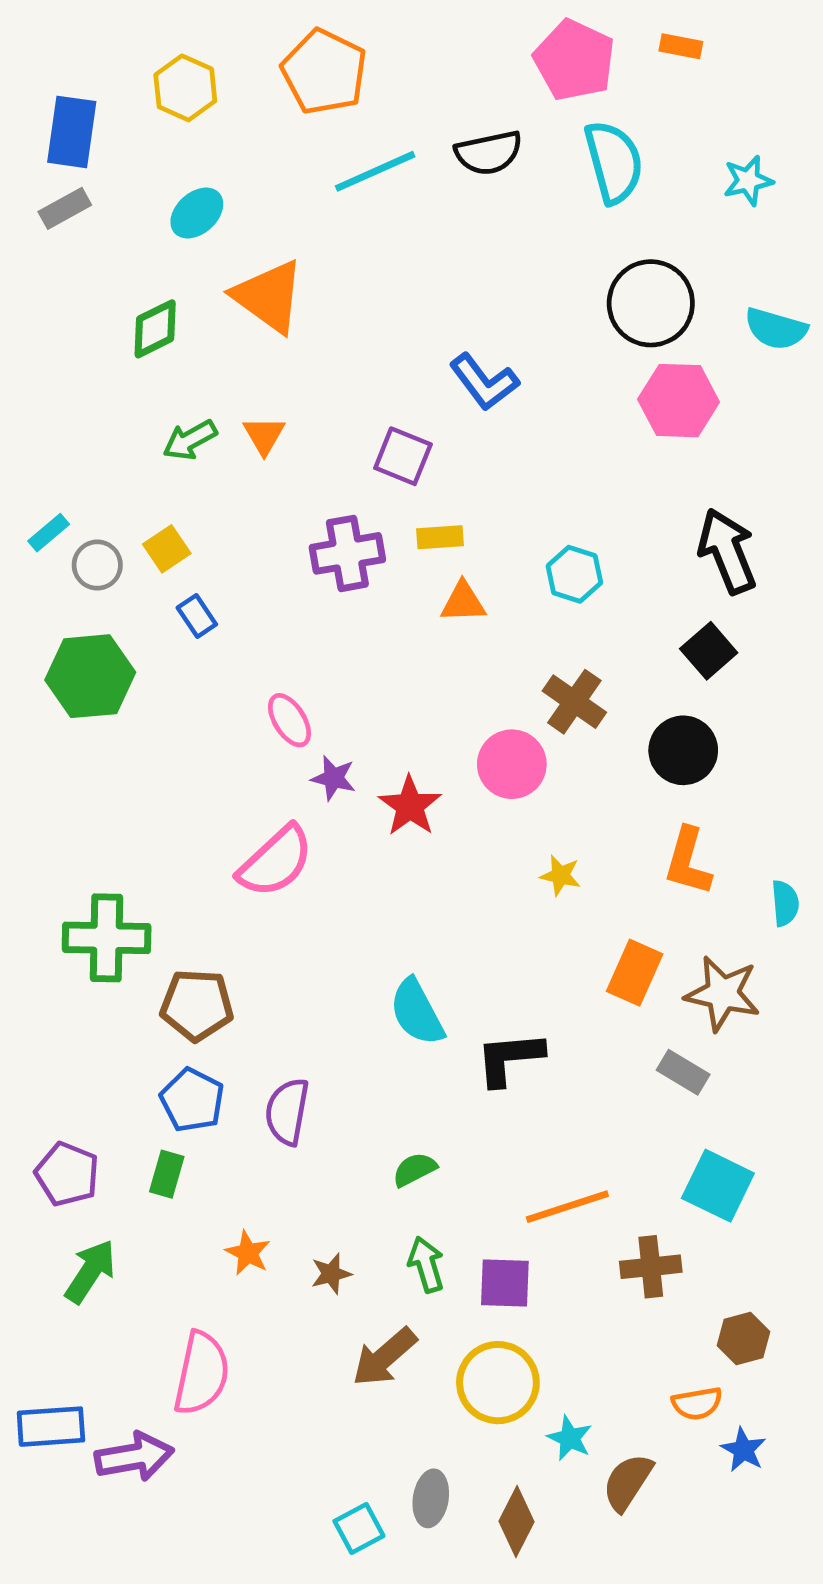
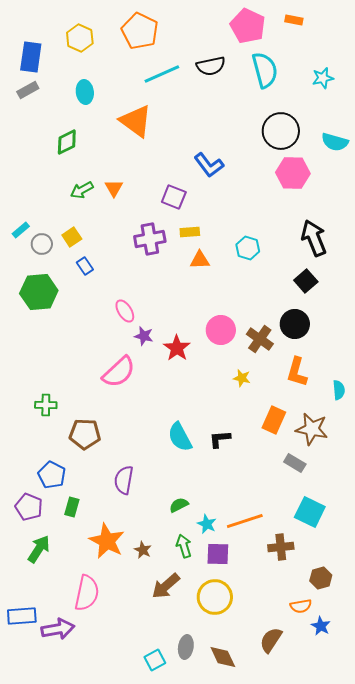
cyan ellipse: (197, 213) -> (85, 92), turned -55
orange triangle: (269, 296) -> (136, 121), moved
brown cross: (574, 702) -> (260, 339), moved
green cross: (107, 938) -> (46, 405), size x0.6
black L-shape: (510, 1058) -> (220, 439), moved, size x0.7
blue pentagon: (192, 1100) -> (52, 475), moved
orange star: (248, 1253) -> (107, 541), size x1.8
brown star: (331, 1274) -> (143, 550), turned -30
cyan star: (570, 1438) -> (207, 524), moved
brown diamond: (516, 1522) -> (223, 657), turned -52

